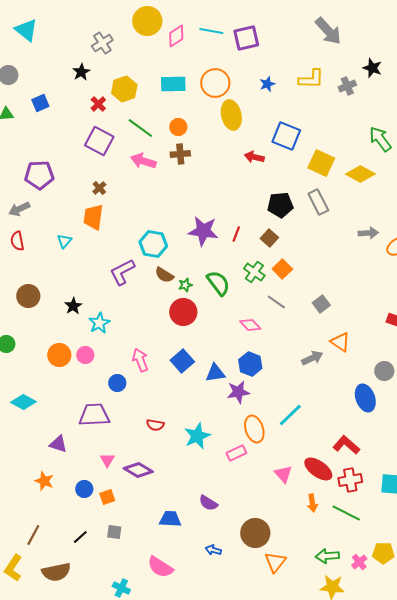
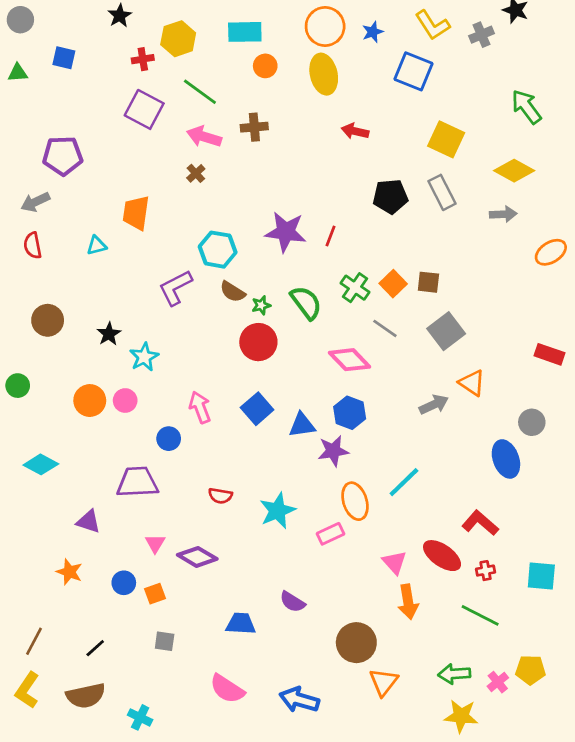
yellow L-shape: (311, 79) -> (433, 25), turned 56
orange circle: (215, 83) -> (325, 26), moved
blue square: (40, 103) -> (64, 58), turned 36
red cross: (98, 104) -> (143, 59), turned 35
orange circle: (178, 127) -> (265, 66), moved
blue square: (286, 136) -> (413, 71), moved
yellow diamond: (360, 174) -> (514, 171), moved
brown cross: (99, 188) -> (196, 173), moved
gray arrow: (368, 233) -> (503, 214), moved
brown square: (269, 238) -> (428, 282), moved, turned -36
cyan triangle: (64, 241) -> (97, 245), turned 35
gray square: (321, 304) -> (446, 331), size x1.5
pink diamond: (250, 325) -> (350, 360), size x1.4
red cross: (350, 480) -> (486, 571), size x0.6
orange arrow: (312, 503) -> (408, 602), moved, size x1.4
brown line: (33, 535) -> (34, 641), moved
black line: (80, 537) -> (95, 648), moved
blue arrow: (213, 550) -> (299, 700), moved, size x1.8
cyan cross: (121, 588) -> (140, 717), moved

